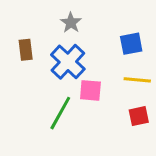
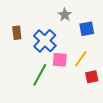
gray star: (71, 23) -> (65, 15), moved
yellow line: (137, 80) -> (81, 59), moved, turned -60

